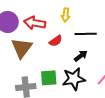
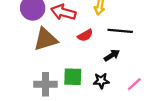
brown triangle: (22, 48) -> (46, 39), turned 30
black star: (74, 79) -> (101, 81), size x0.6

